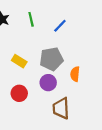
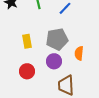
yellow rectangle: (19, 61) -> (27, 41), turned 48

